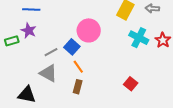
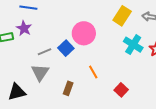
orange line: (78, 67) -> (93, 72), moved
gray triangle: (48, 73) -> (40, 72), turned 30
black triangle: (27, 95) -> (17, 92), turned -30

